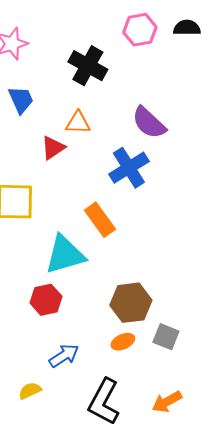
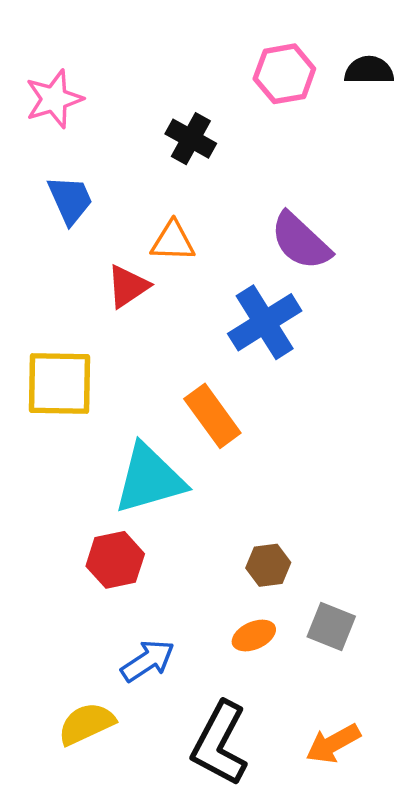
black cross: (88, 66) -> (191, 139), size x0.7
brown hexagon: (131, 303) -> (268, 565), size x0.6
yellow semicircle: (30, 391) -> (86, 724), size x1.4

